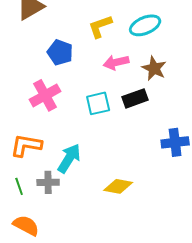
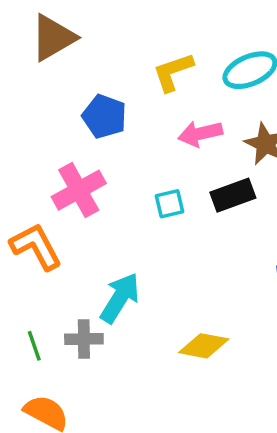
cyan square: (98, 103) -> (169, 204), size x0.7
orange L-shape: (26, 145) -> (36, 247), moved, turned 52

